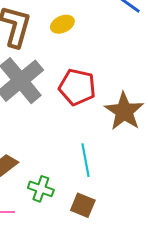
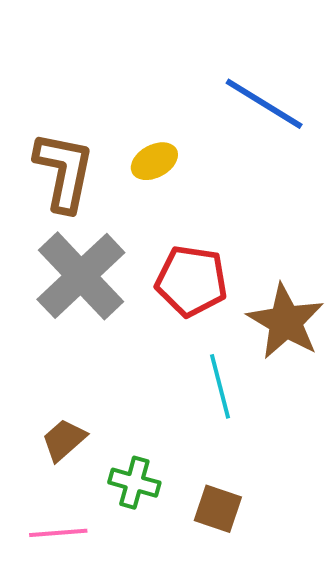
cyan line: (86, 160) -> (220, 386), moved

